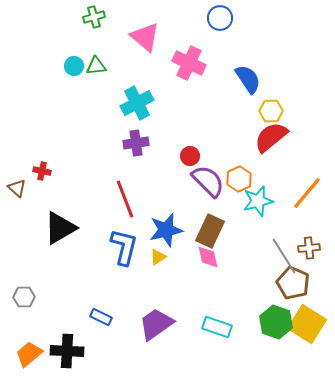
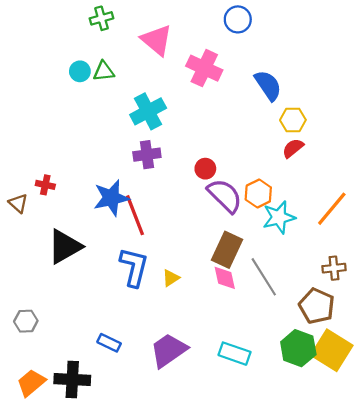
red semicircle: (271, 137) -> (293, 148), size x0.6
blue star: (166, 230) -> (111, 198), moved
gray line: (284, 256) -> (264, 277), moved

